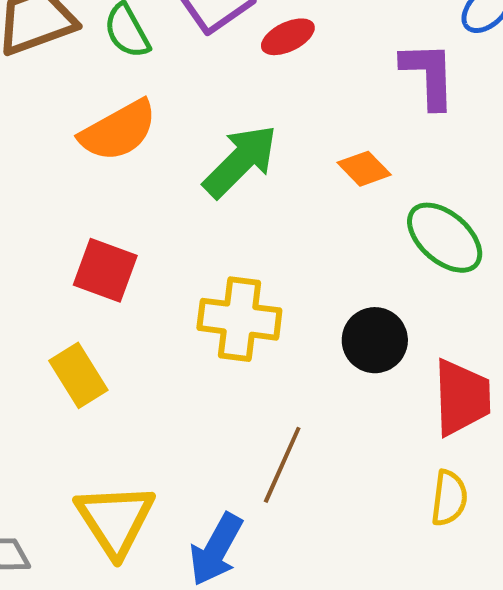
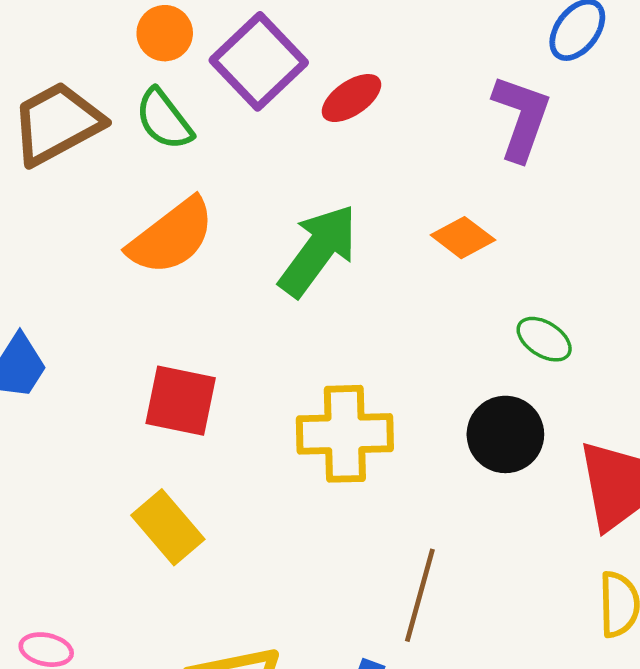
purple L-shape: (429, 75) -> (521, 118), turned 30
green ellipse: (445, 238) -> (544, 339), moved, size x0.6

